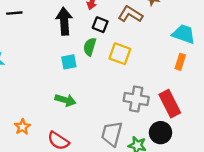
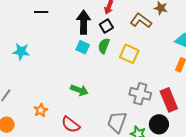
black square: (100, 25) -> (106, 26), moved, turned 32
cyan square: (69, 62) -> (83, 47), moved, turned 32

